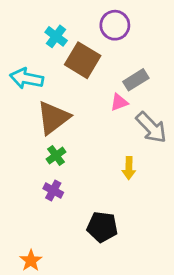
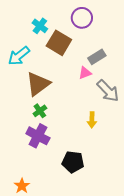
cyan arrow: (27, 78) -> (19, 56), turned -50
purple cross: (53, 191) -> (38, 136), size x1.6

